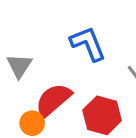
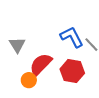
blue L-shape: (88, 44) -> (72, 37), moved

